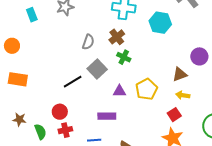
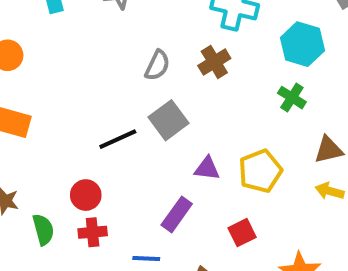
green cross: (124, 57) -> (292, 98), moved
red square: (174, 115) -> (242, 233), moved
purple rectangle: (107, 116) -> (177, 214), turned -60

